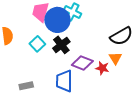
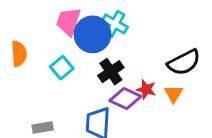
black cross: (61, 45) -> (111, 72), moved
red star: (102, 68) -> (146, 89), moved

